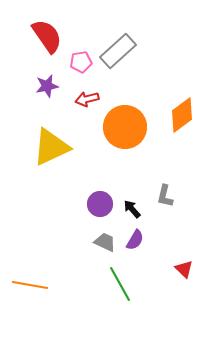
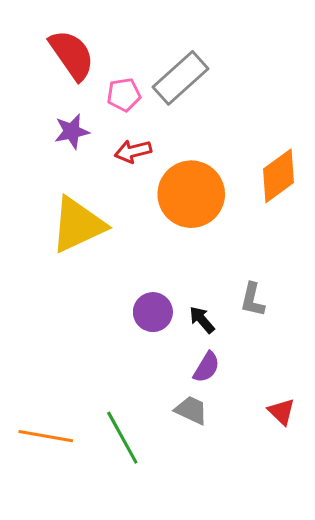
gray trapezoid: (105, 242) -> (191, 410), moved
green line: (120, 284) -> (122, 438), moved

